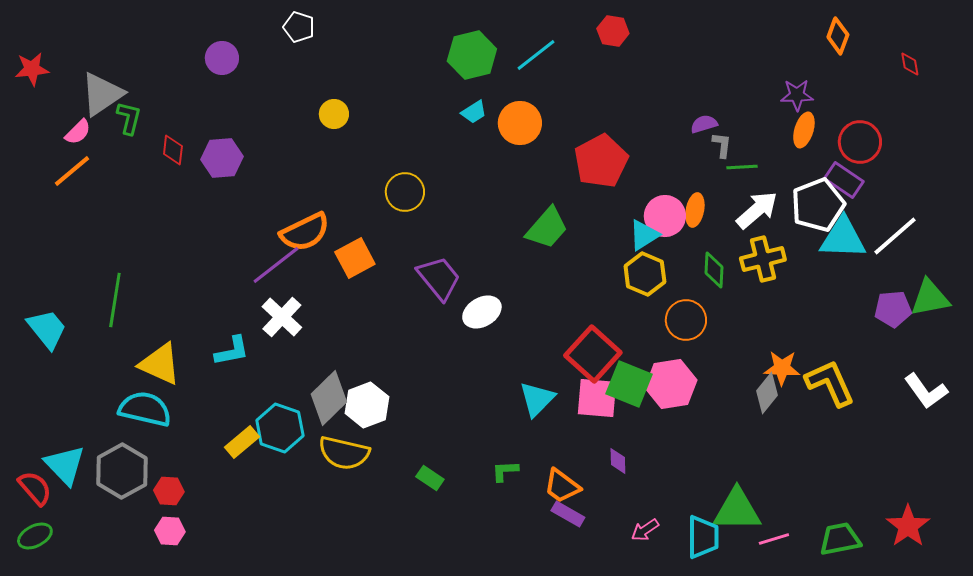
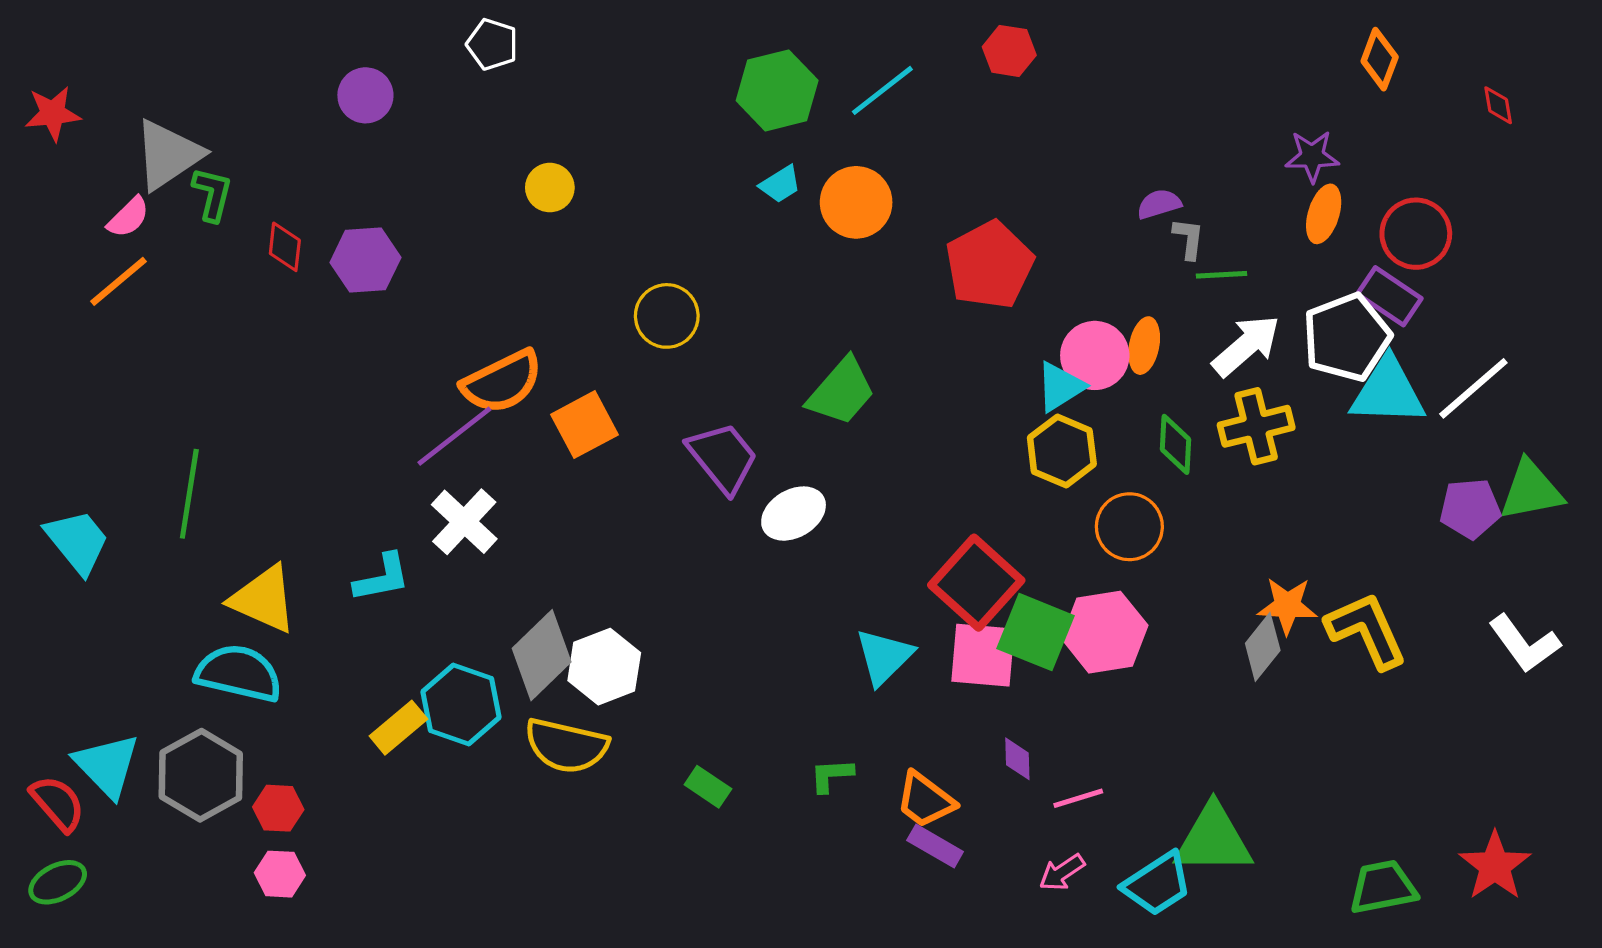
green trapezoid: (547, 228) -> (841, 392), moved
cyan trapezoid: (703, 537) -> (1157, 884), turned 57
pink line: (774, 539) -> (1078, 798), moved

